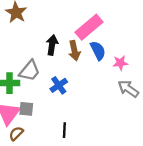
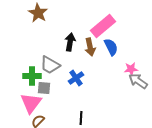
pink star: (120, 63) -> (131, 69), moved
gray trapezoid: (30, 71) -> (50, 65), turned 80
gray square: (26, 109) -> (44, 88), moved

